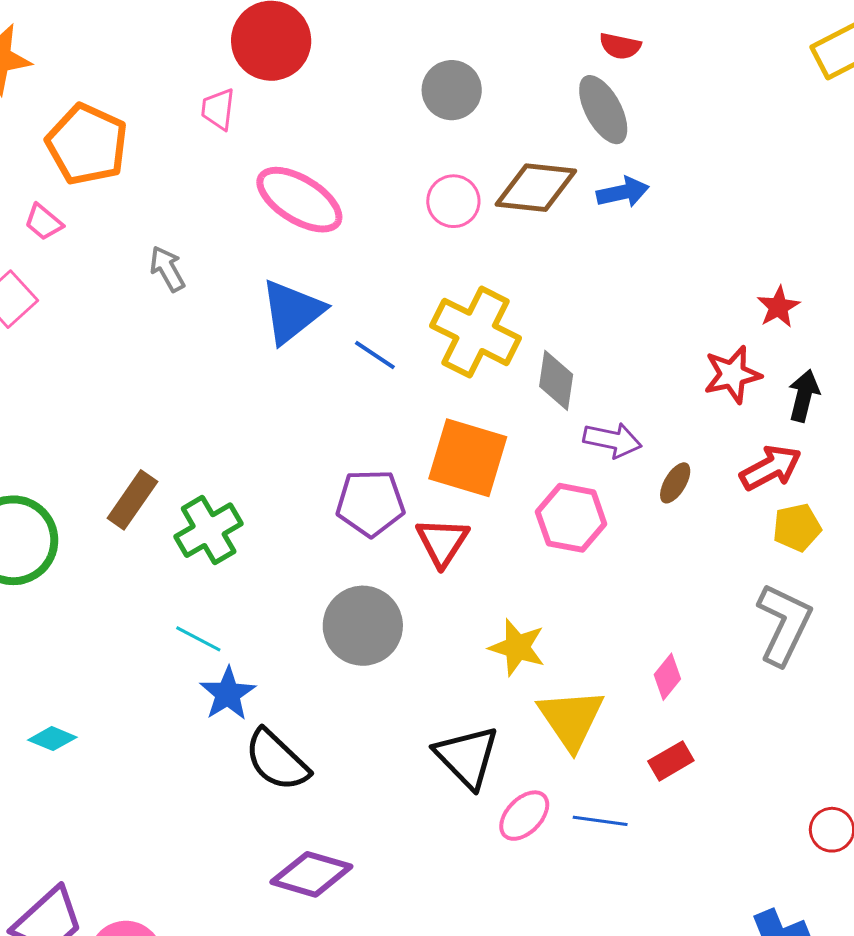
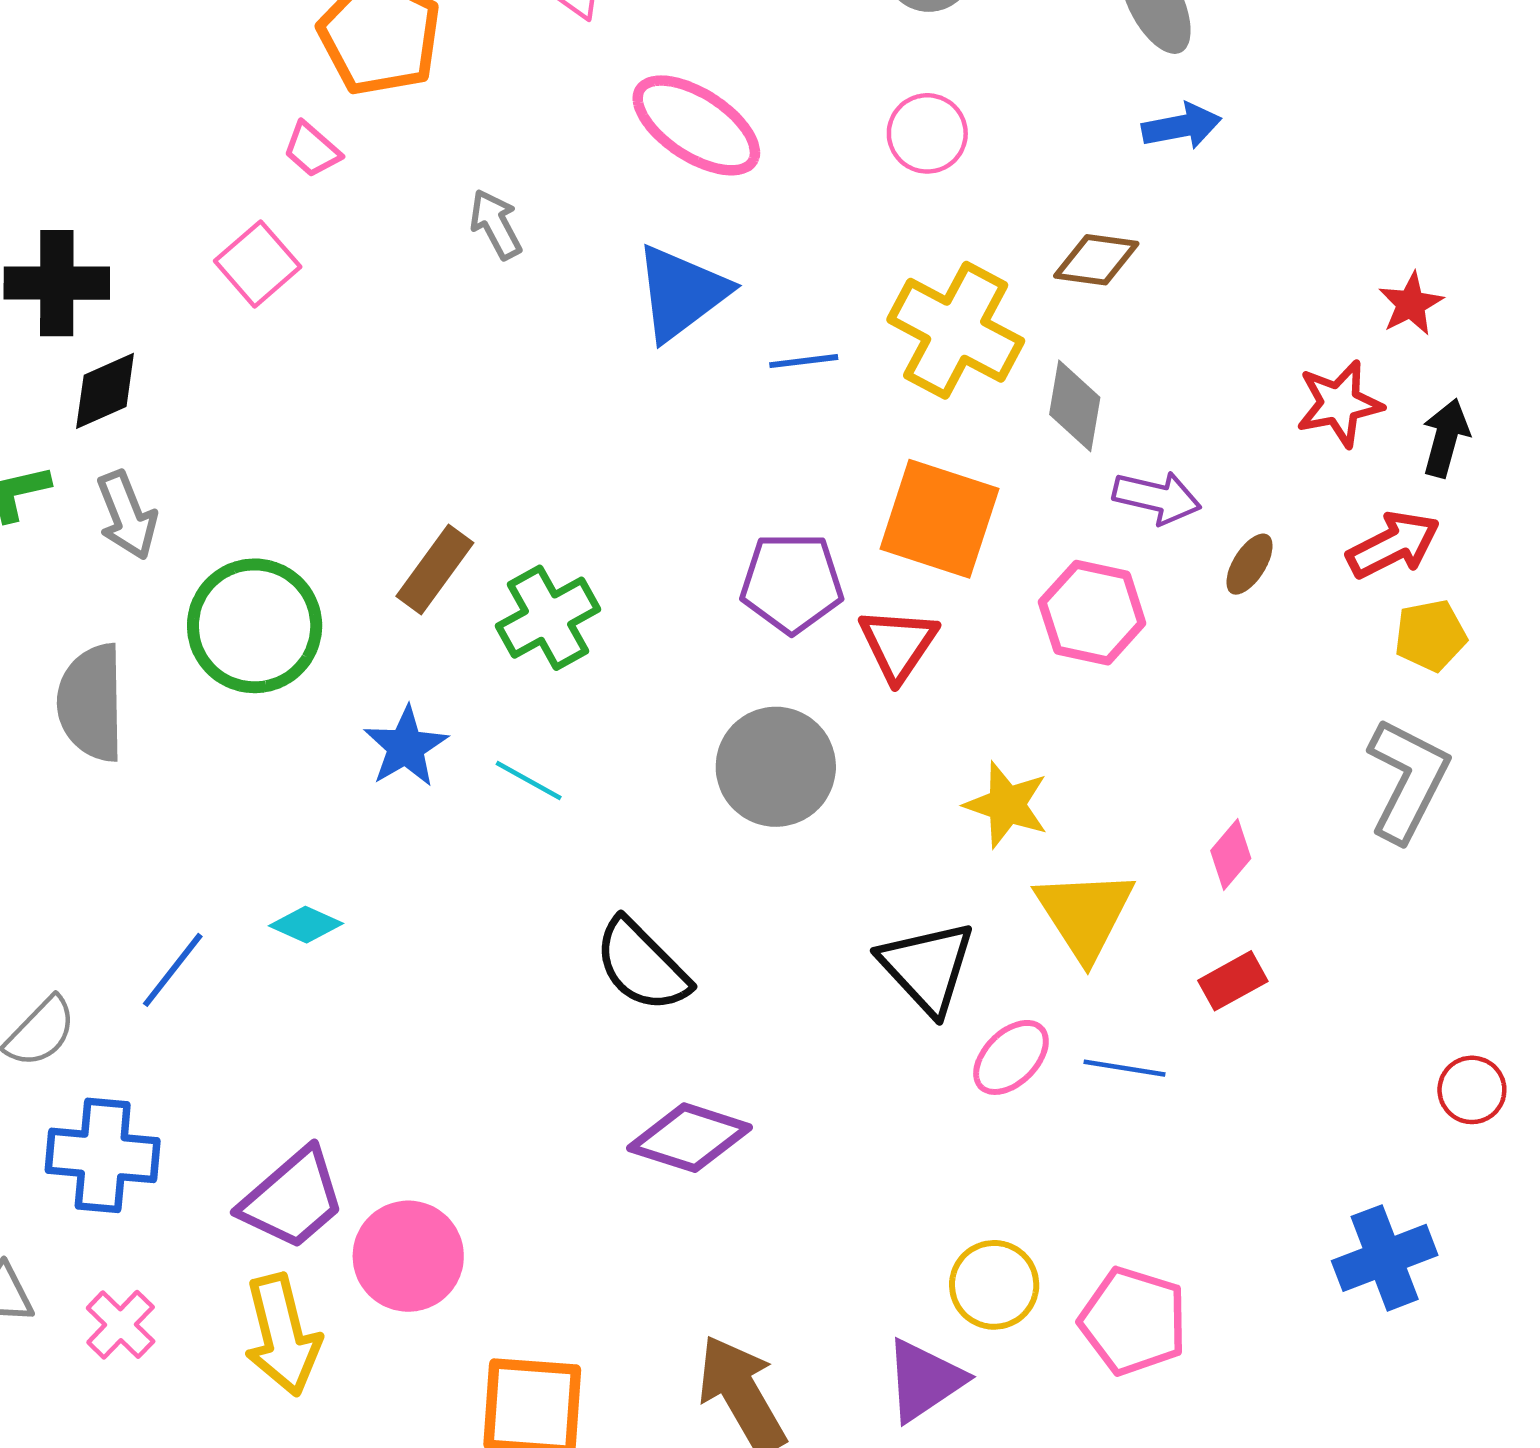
brown diamond: (536, 188) -> (1096, 260), moved, size x0.7
blue line: (375, 355) -> (804, 361), turned -42
blue star: (228, 694) -> (406, 747), moved

